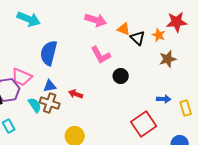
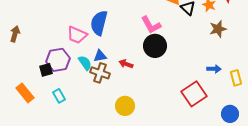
black circle: (121, 76) -> (155, 46), moved, size x1.5
pink trapezoid: (22, 77) -> (77, 35), moved
cyan semicircle: (35, 105) -> (85, 63), moved

